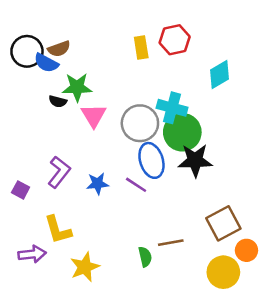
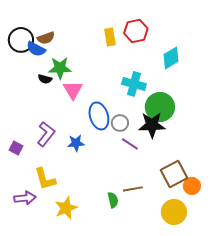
gray circle: (140, 123) -> (120, 123), moved, size x0.6
green circle: (182, 132) -> (160, 107), moved
blue ellipse: (151, 160) -> (99, 116), moved
purple line: (136, 185) -> (130, 144), moved
orange circle: (246, 250) -> (192, 186), moved

